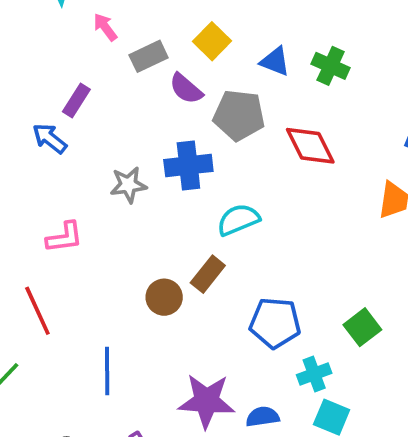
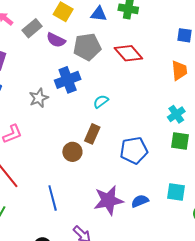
cyan semicircle: (238, 220) -> (101, 101), size x0.7
green square: (362, 327) -> (180, 141), turned -30
cyan cross: (314, 374) -> (176, 114), moved

